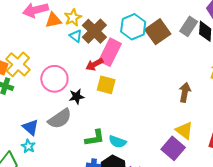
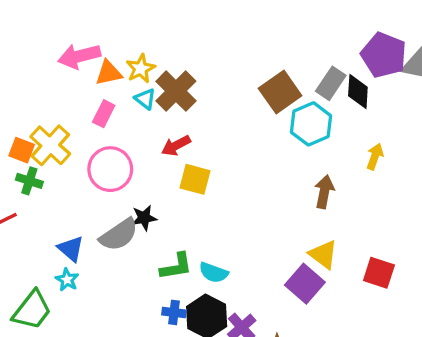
cyan hexagon: (133, 27) -> (311, 124), moved
pink rectangle: (110, 52) -> (104, 114), moved, size x0.6
black star: (77, 97) -> (144, 218), moved

